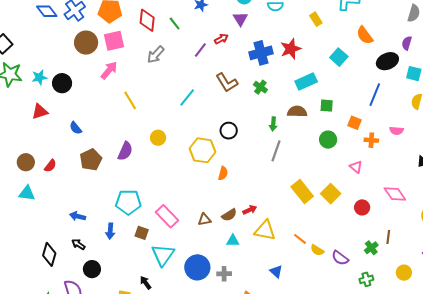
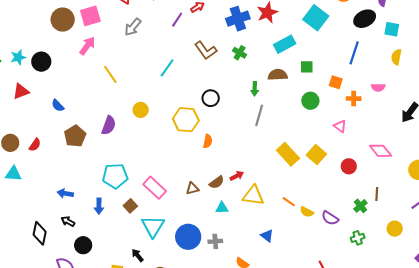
cyan square: (339, 57) -> (316, 18), size x1.4
brown square: (142, 233) -> (130, 206), turned 32

